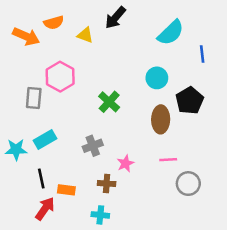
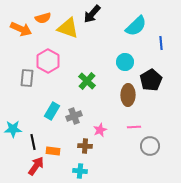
yellow triangle: (85, 35) -> (68, 28), size x1.6
cyan rectangle: (45, 140) -> (52, 111), moved, turned -30
cyan star: (16, 150) -> (13, 129), moved

